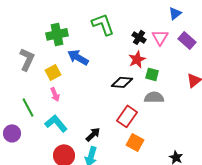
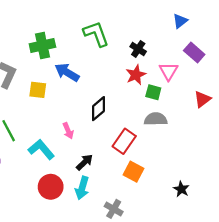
pink triangle: (160, 37) -> (169, 71), moved
yellow square: (53, 72) -> (38, 90), turned 35
black diamond: (122, 82) -> (98, 109), moved, turned -45
pink arrow: (55, 94) -> (68, 131), moved

